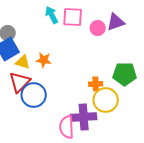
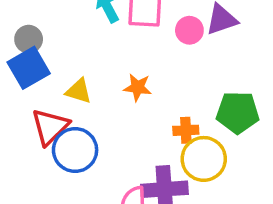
orange star: (44, 60) -> (138, 87), moved
yellow triangle: (23, 62) -> (79, 91), moved

